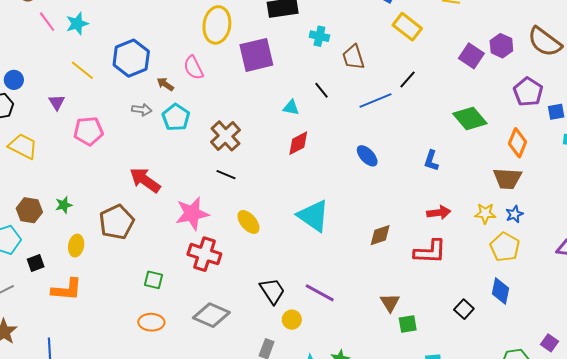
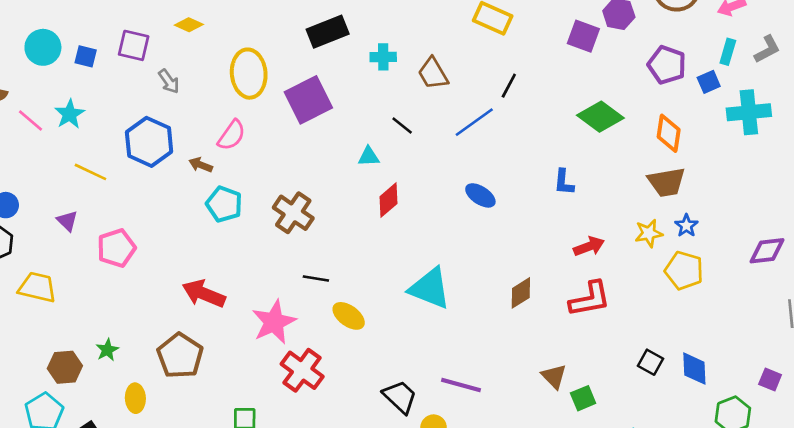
pink semicircle: (193, 68) -> (232, 135), turned -105
gray arrow: (142, 110) -> (169, 81), moved, turned 60
black line: (226, 175) -> (316, 279), moved
red cross: (204, 254) -> (302, 370), turned 32
blue diamond: (500, 291) -> (694, 369), moved

